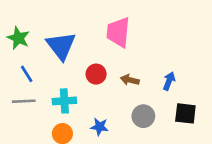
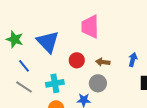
gray line: (24, 101) -> (24, 87), turned 42
gray circle: (143, 116) -> (98, 83), moved

